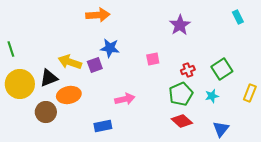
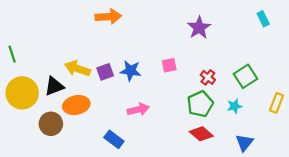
blue star: (110, 48) -> (130, 71), moved
red cross: (188, 70) -> (208, 77), turned -32
blue rectangle: (103, 126) -> (114, 139), turned 48

